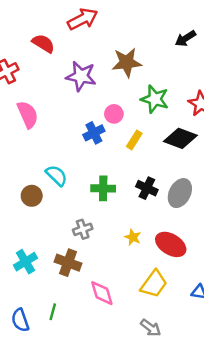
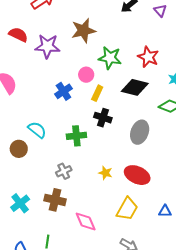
red semicircle: (43, 43) -> (18, 35), moved
pink circle: (114, 114) -> (86, 75), moved
black cross: (147, 188) -> (103, 118), moved

